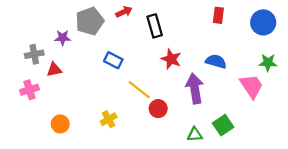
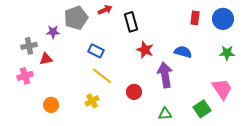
red rectangle: (218, 15) -> (195, 18), moved
pink trapezoid: (251, 86) -> (222, 89), moved
yellow line: (139, 90) -> (102, 76), moved
green square: (223, 125) -> (202, 109), moved

